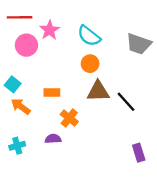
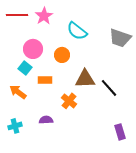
pink star: (50, 30) -> (44, 16), moved
pink circle: (26, 45) -> (33, 49), moved
orange circle: (90, 64) -> (62, 55), moved
cyan square: (13, 84) -> (25, 68), moved
orange cross: (69, 118) -> (69, 101), moved

